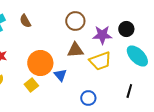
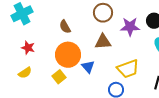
brown semicircle: (25, 21) -> (65, 27), moved
yellow trapezoid: (100, 61) -> (128, 69), moved

